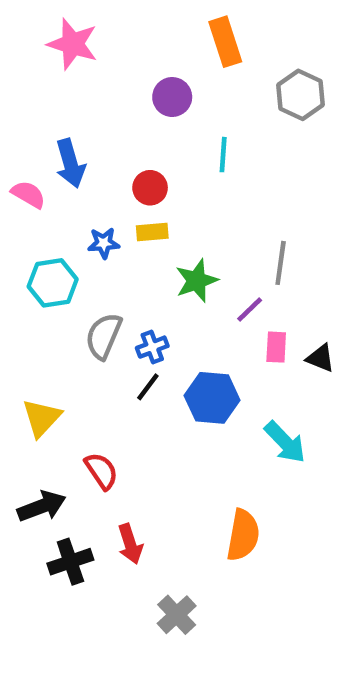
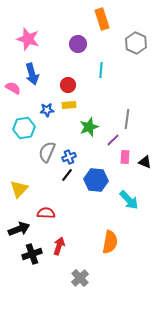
pink star: (73, 44) -> (28, 39), moved
red semicircle: (101, 471) -> (46, 213), turned -54
red arrow: (130, 544) -> (59, 246), turned -144

